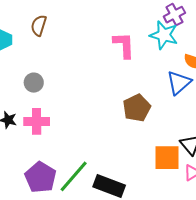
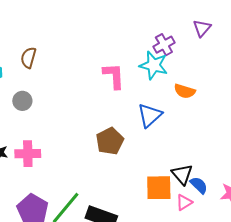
gray circle: (34, 83) -> (22, 101), moved
blue triangle: (179, 83) -> (150, 115), moved
brown pentagon: (137, 108) -> (110, 141), moved

